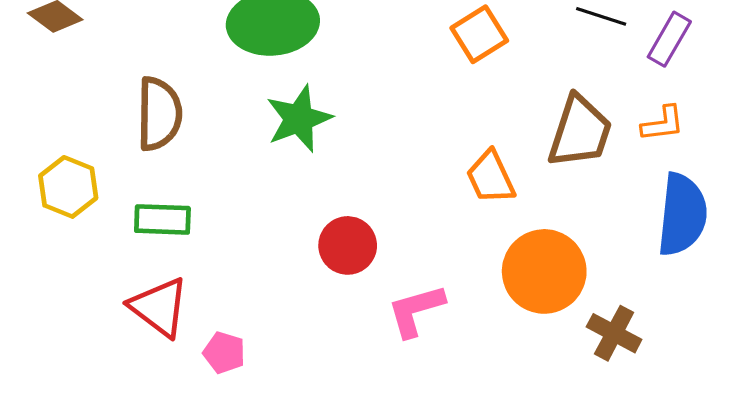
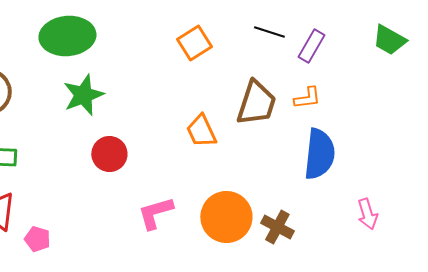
red circle: (348, 245) -> (109, 154), moved
orange circle: (544, 271) -> (226, 217), moved

